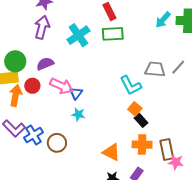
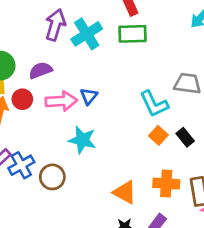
purple arrow: (42, 27) -> (55, 25), moved
pink arrow: (61, 86) -> (61, 101), turned -30
blue triangle: (76, 93) -> (89, 96), moved
cyan star: (78, 114) -> (82, 140), size x1.5
black rectangle: (141, 120) -> (185, 137), moved

